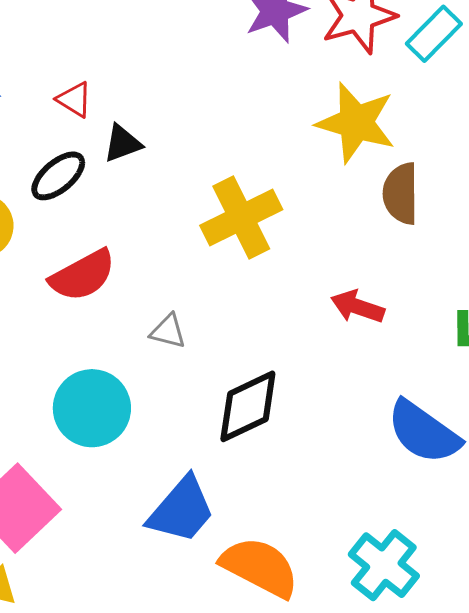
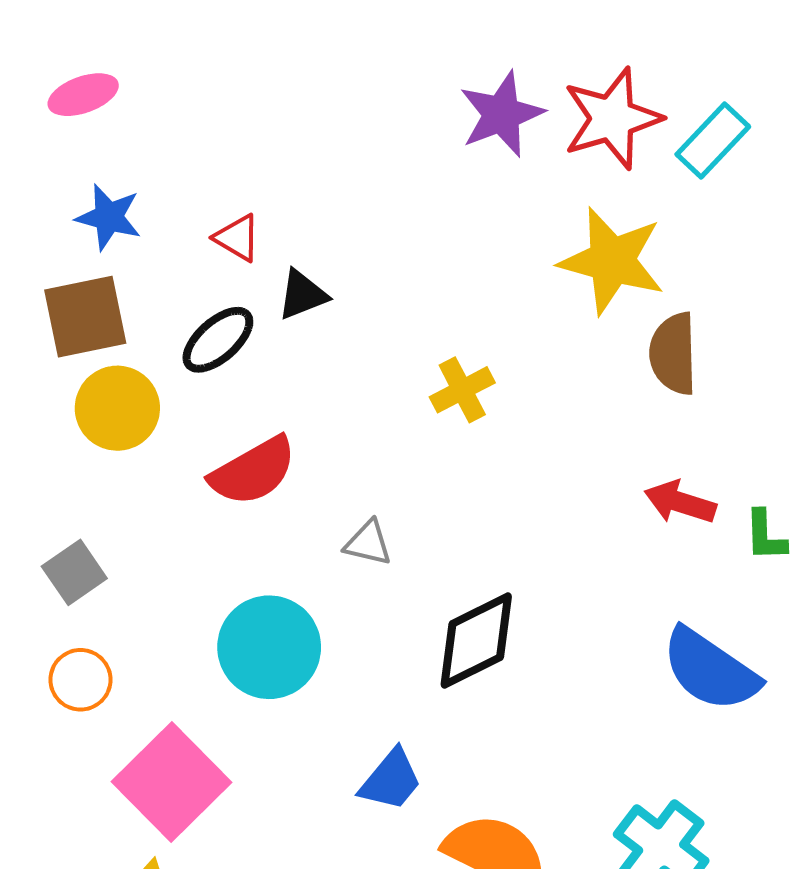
yellow cross: (241, 217) -> (462, 390), size x0.6
red arrow: (358, 307) -> (680, 502), moved
blue trapezoid: (181, 510) -> (391, 780), size x0.7

